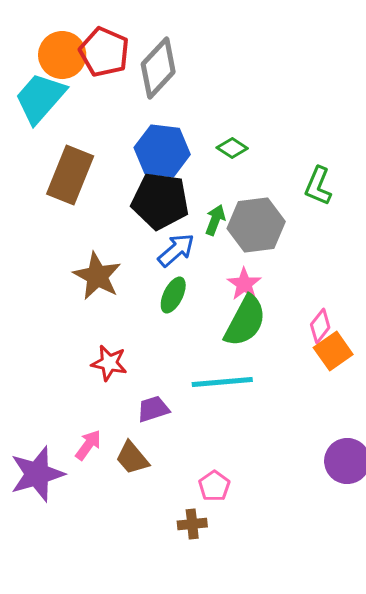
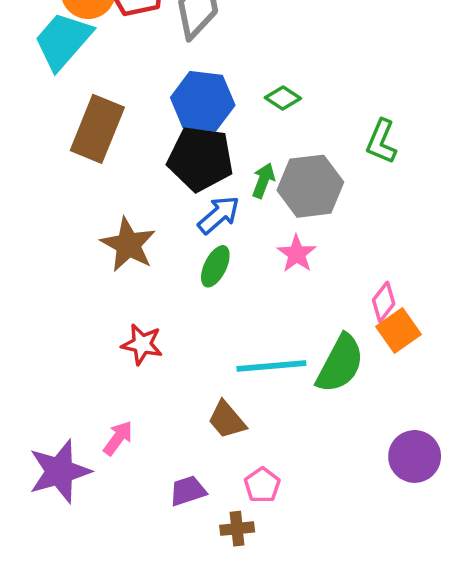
green semicircle: (245, 321) -> (340, 364), moved
purple trapezoid: (153, 409) -> (188, 491), moved
brown trapezoid: (132, 458) -> (227, 420), moved

